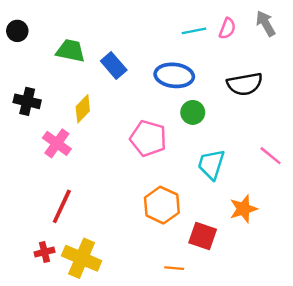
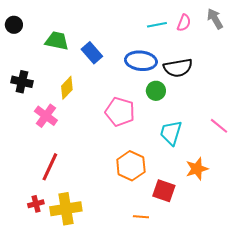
black semicircle: (245, 84) -> (178, 68), moved
yellow cross: (82, 258) -> (66, 209), turned -32

